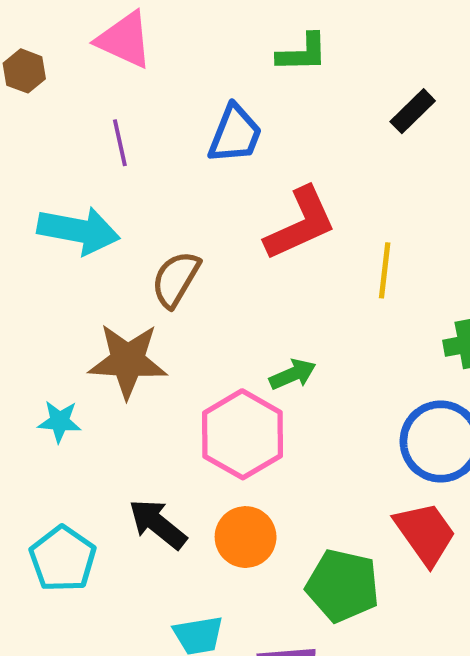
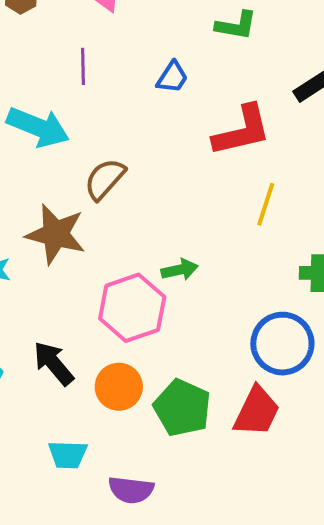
blue trapezoid: (235, 134) -> (172, 77), size x0.7
red L-shape: (300, 224) -> (242, 131), moved
red trapezoid: (425, 533) -> (257, 411), turned 50
green pentagon: (343, 586) -> (182, 408), moved

